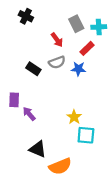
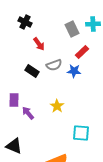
cyan cross: (99, 27) -> (93, 24), moved
red arrow: (57, 40) -> (39, 44), moved
yellow star: (74, 117) -> (57, 106), moved
black triangle: (38, 149) -> (14, 146), moved

